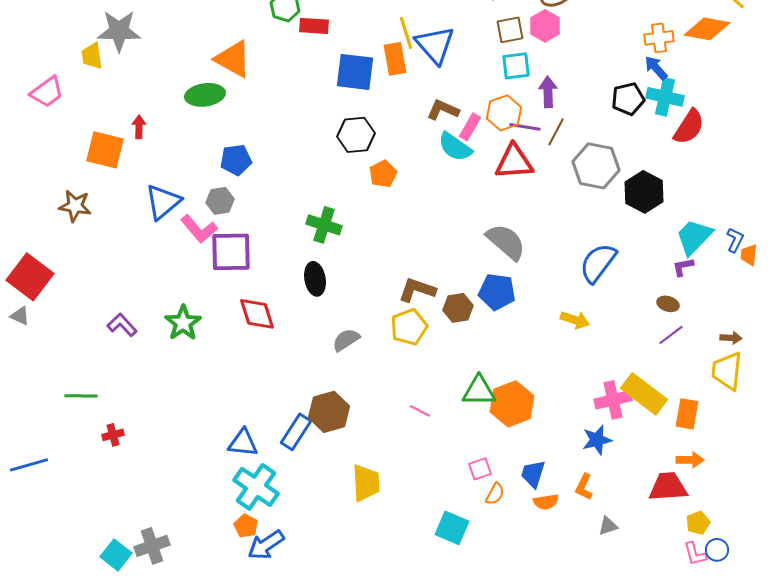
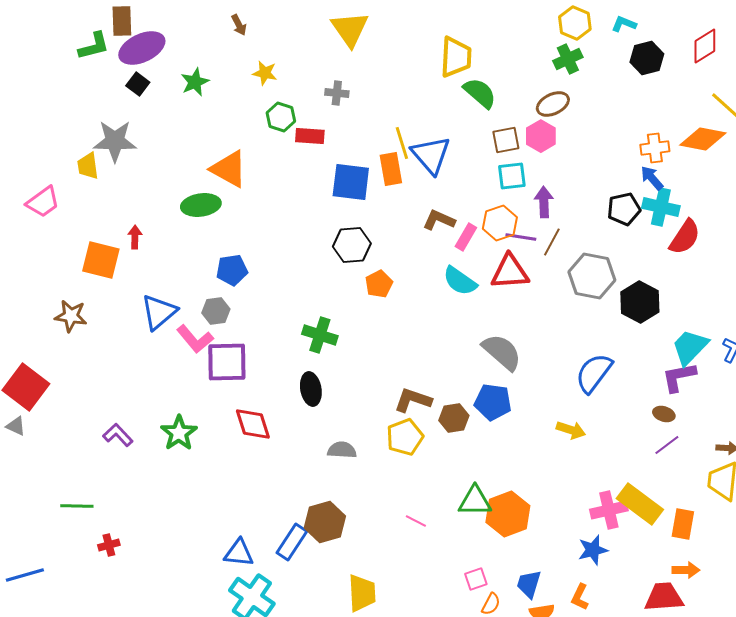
cyan semicircle: (455, 147) -> (460, 281), moved
purple L-shape: (683, 267) -> (679, 377), size x1.6
gray semicircle: (346, 340) -> (342, 450), turned 36

